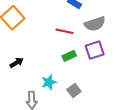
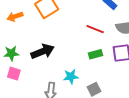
black arrow: (17, 63) -> (43, 51), size x1.6

